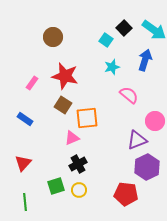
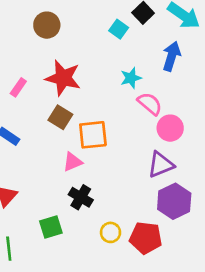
cyan star: (112, 67) -> (131, 78), moved
pink circle: (155, 121) -> (170, 128), moved
black cross: (78, 164) -> (81, 197), turned -30
yellow circle: (79, 190) -> (111, 232), moved

